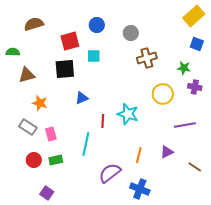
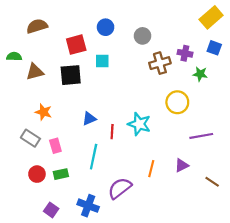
brown triangle: (27, 75) -> (35, 72), moved
purple cross: (195, 87) -> (185, 53), moved
blue triangle: (82, 98) -> (89, 119), moved
blue cross: (140, 189) -> (88, 206), moved

